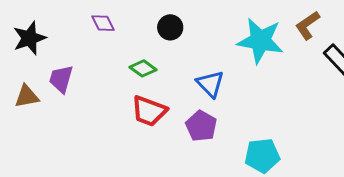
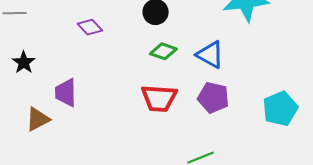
black star: (29, 38) -> (24, 62), size x0.7
green diamond: (143, 68) -> (163, 51), moved

